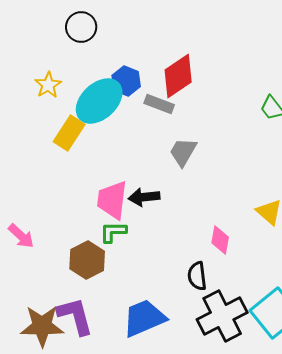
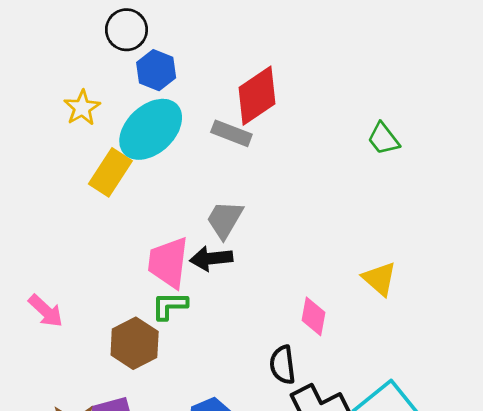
blue hexagon: (126, 81) -> (156, 70), moved
gray trapezoid: (183, 152) -> (225, 219), moved

